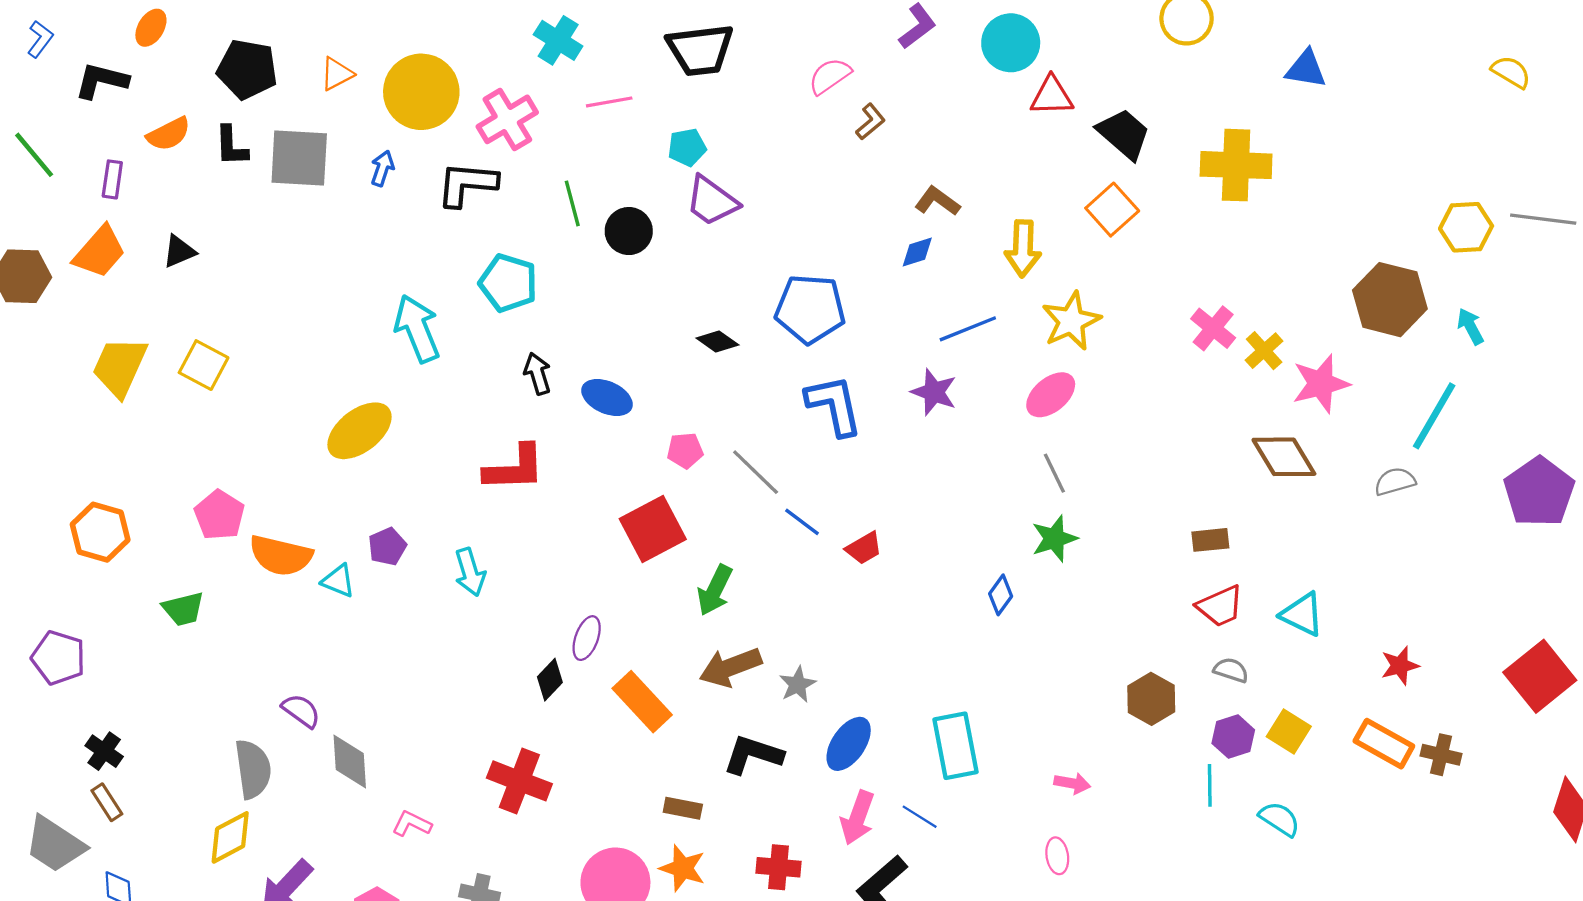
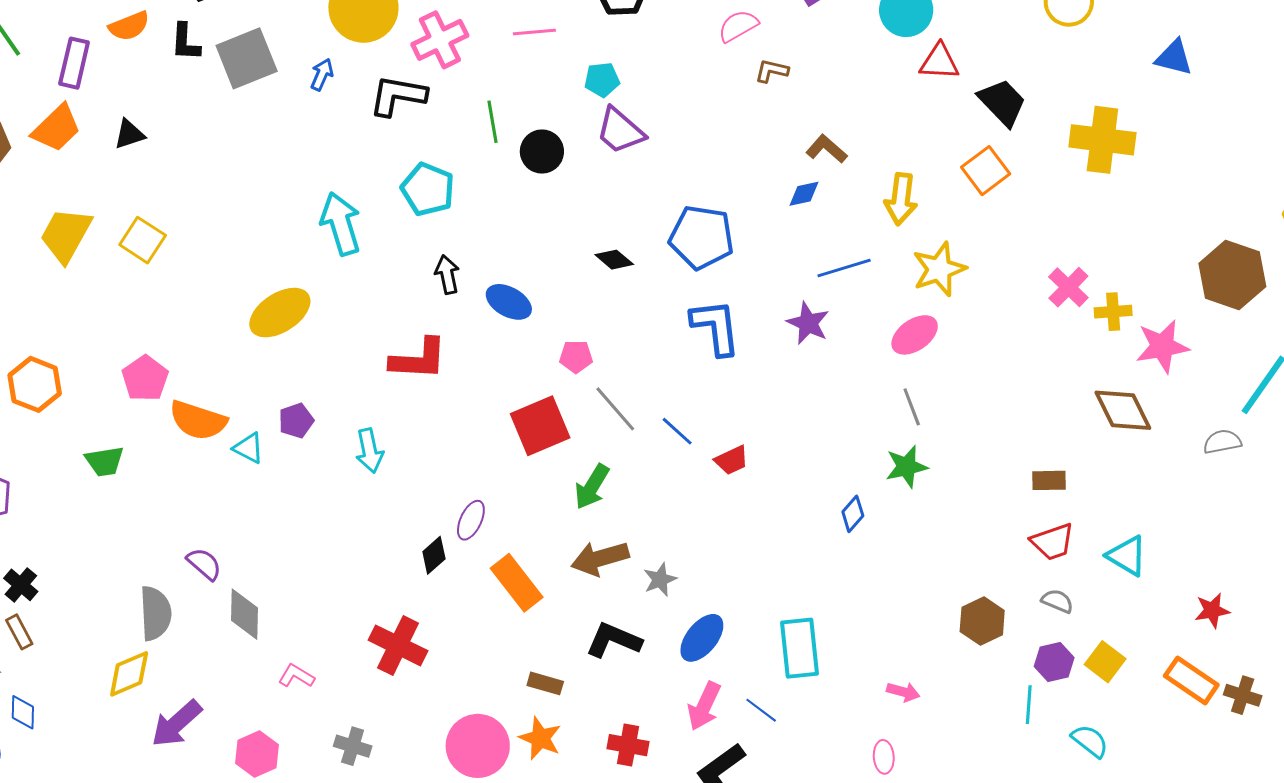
brown L-shape: (870, 122) -> (772, 71), turned -132
gray square: (299, 158) -> (247, 58), turned -30
purple rectangle: (112, 179) -> (74, 63), size x1.4
yellow cross: (1264, 351) -> (1113, 312), turned 33
gray line: (756, 472) -> (615, 409), moved

